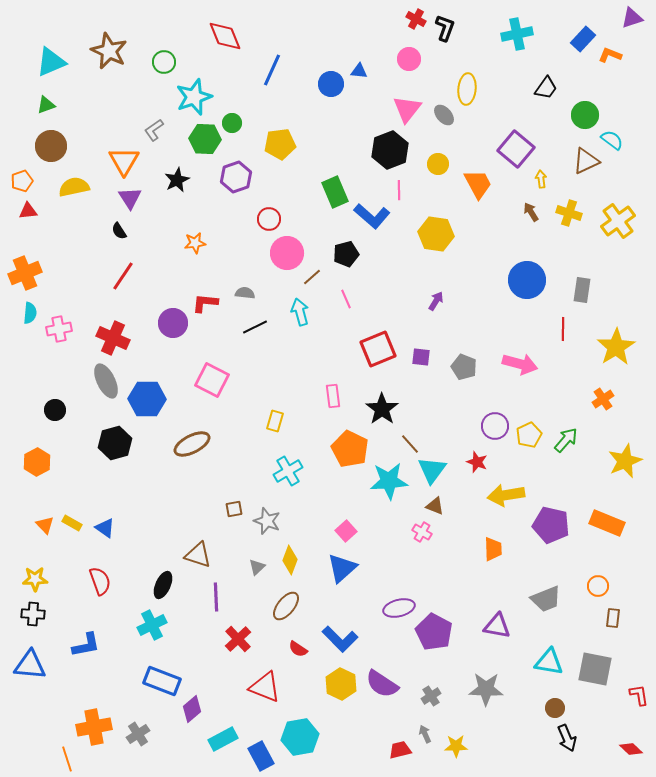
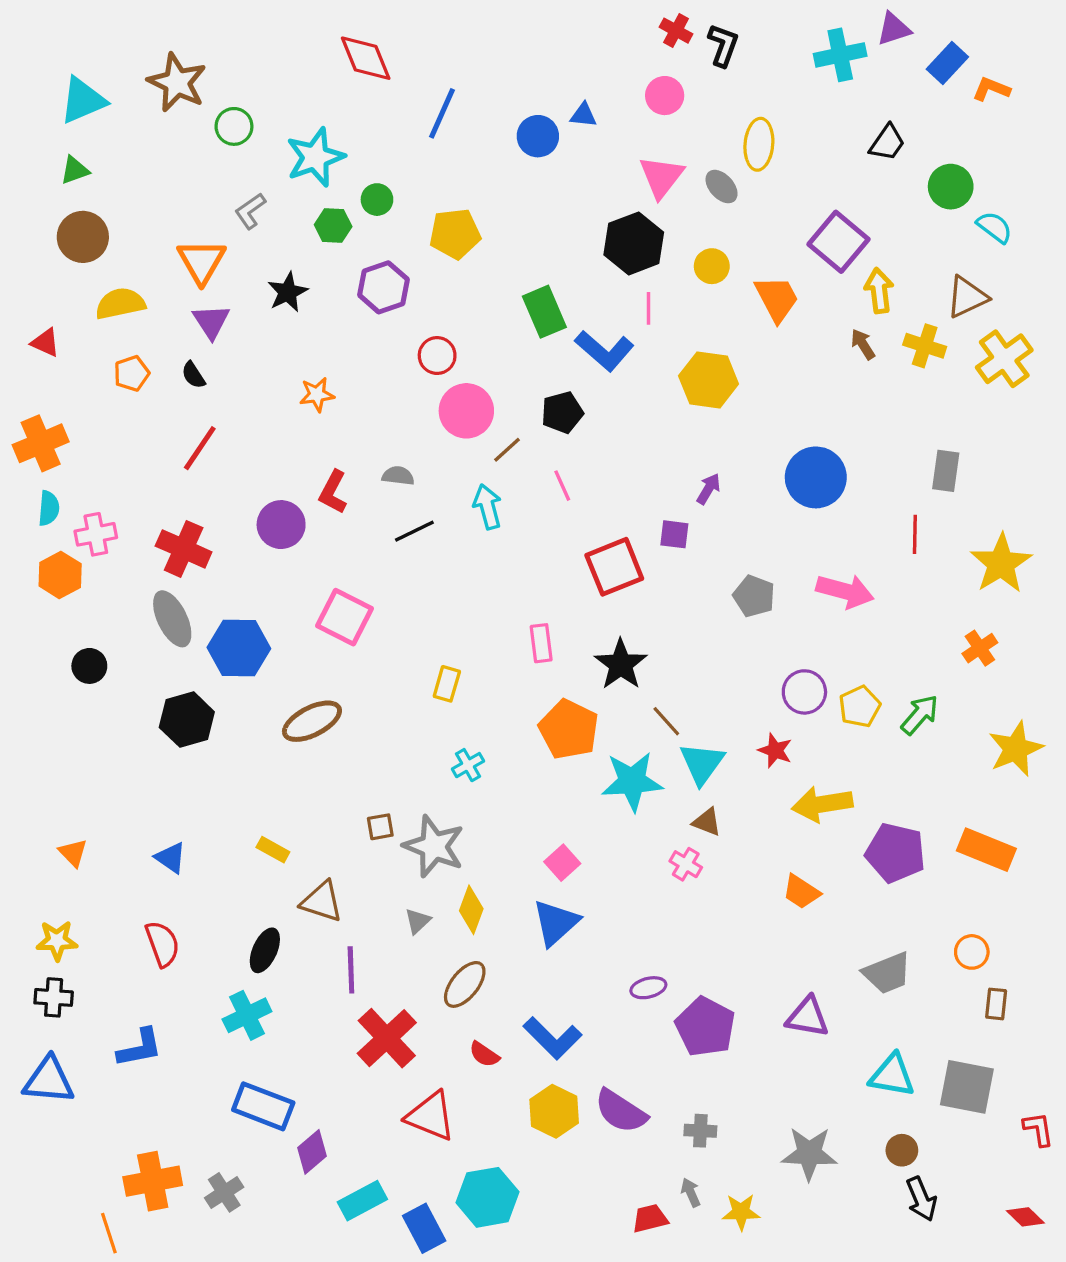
purple triangle: (632, 18) -> (894, 29), moved
green circle: (164, 62) -> (234, 126), moved
green hexagon: (205, 139) -> (333, 226), size x0.7
brown triangle: (586, 161) -> (967, 297), moved
yellow arrow: (541, 179) -> (879, 291), size x1.5
orange pentagon: (22, 181) -> (132, 373), moved
red triangle: (28, 211) -> (45, 343), turned 30
blue circle: (527, 280) -> (816, 477), moved
red L-shape: (205, 303) -> (333, 492), turned -68
purple square: (421, 357) -> (674, 534), moved
orange hexagon: (37, 462) -> (60, 575), moved
cyan cross: (288, 471) -> (468, 765), size x0.7
gray star: (267, 521) -> (434, 846), size x1.4
yellow rectangle: (72, 523) -> (273, 850), moved
orange trapezoid: (493, 549) -> (801, 892), turned 125
purple ellipse: (399, 608) -> (648, 988), size x0.7
red cross: (238, 639) -> (387, 1038), size x1.4
gray star: (486, 689) -> (809, 1153), moved
gray cross: (431, 696) -> (700, 1131), turned 36

